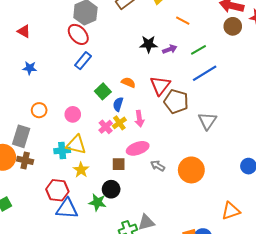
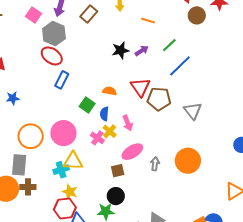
orange circle: (39, 110) -> (31, 136), size x1.6
pink circle: (73, 114) -> (63, 133), size x1.6
gray arrow: (158, 166) -> (155, 164), turned 80
yellow star: (81, 170) -> (70, 192), moved

